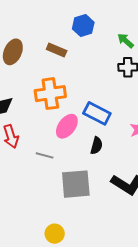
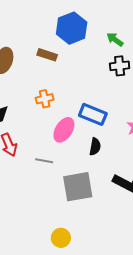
blue hexagon: (83, 26) -> (72, 28), size x1.4
orange cross: (50, 94) -> (45, 99), size x0.6

